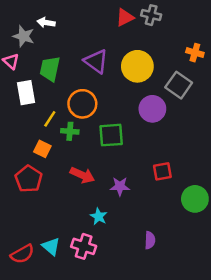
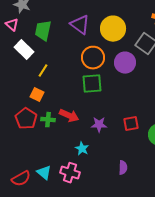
white rectangle: (26, 93) -> (24, 50), turned -36
orange circle: (82, 104) -> (93, 58), moved
green cross: (70, 131) -> (48, 120), moved
red square: (162, 171) -> (131, 124), moved

